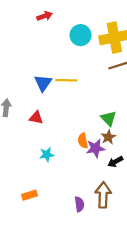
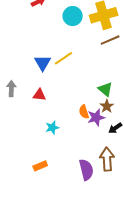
yellow line: (66, 80) -> (64, 58), turned -30
purple semicircle: (79, 204) -> (86, 170), size x1.5

